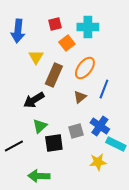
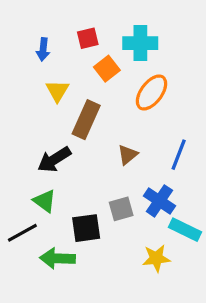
blue arrow: (18, 31) -> (43, 49), moved, size x0.6
orange ellipse: (85, 68) -> (151, 92), moved
blue line: (104, 89) -> (179, 155), moved
green triangle: (40, 126) -> (45, 201), moved, turned -42
green arrow: (39, 176) -> (57, 258), moved

